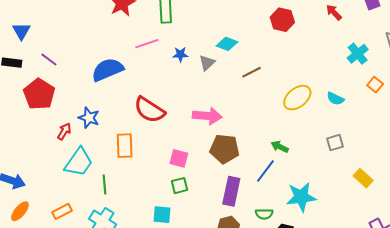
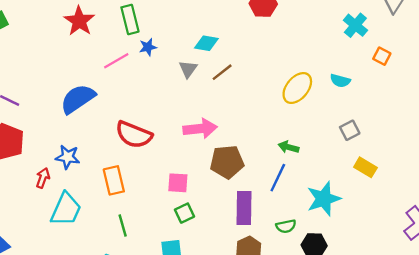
blue star: (180, 54) -> (148, 47), moved
brown line: (252, 72) -> (222, 72), moved
yellow rectangle: (363, 178) -> (365, 167), moved
green line: (104, 185) -> (123, 225), moved

